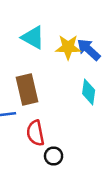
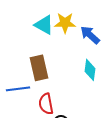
yellow star: (68, 47) -> (65, 23), moved

